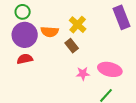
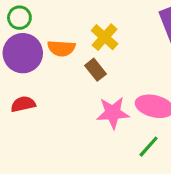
red semicircle: (25, 59) -> (23, 104), moved
pink star: (83, 74) -> (113, 113), size x1.5

